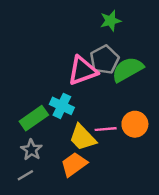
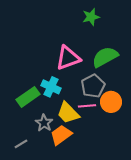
gray pentagon: (104, 60) -> (93, 86), moved
gray star: (31, 150) -> (44, 123), moved

